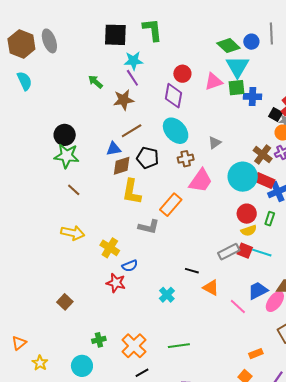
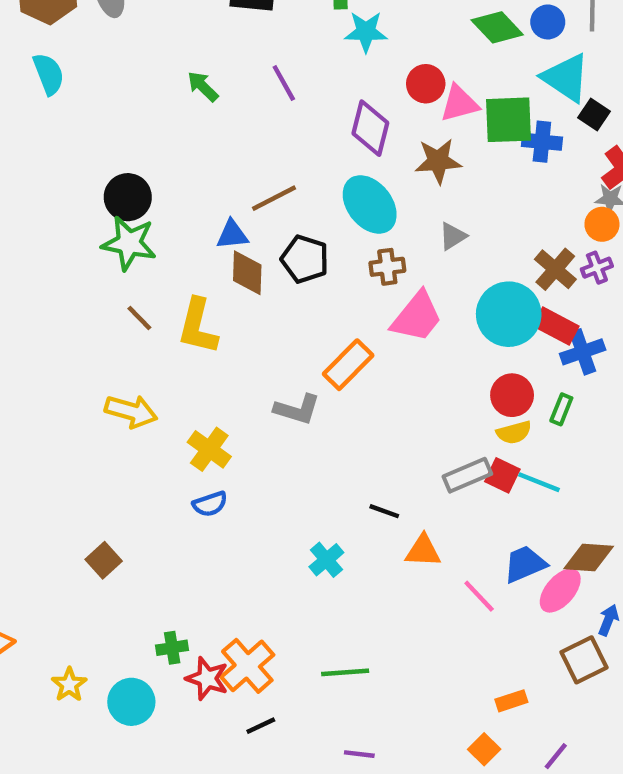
cyan star: (133, 61) -> (366, 32), moved
cyan triangle: (237, 67) -> (566, 78), moved, turned -30
red circle: (182, 74) -> (426, 84), moved
green square: (236, 88) -> (508, 120), size x1.4
brown star: (124, 100) -> (438, 161), moved
black square: (276, 115) -> (594, 115), moved
brown diamond: (122, 166) -> (247, 273), turned -75
yellow L-shape: (132, 192) -> (198, 326), moved
blue semicircle: (130, 266) -> (210, 504), moved
red star: (116, 283) -> (207, 678), moved
orange triangle: (211, 288) -> (423, 551), turned -30
yellow star: (40, 363) -> (69, 685), moved

